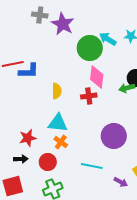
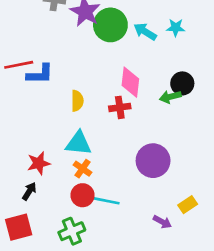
green circle: (90, 48) -> (110, 25), moved
black arrow: (21, 159) -> (29, 191), turned -56
red circle: (48, 162) -> (83, 195), moved
cyan line: (92, 166) -> (105, 201), moved

